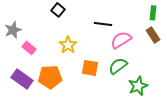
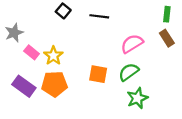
black line: (103, 24) -> (99, 16), moved
yellow star: (68, 45) -> (53, 56), moved
green star: (138, 86) -> (137, 98), moved

